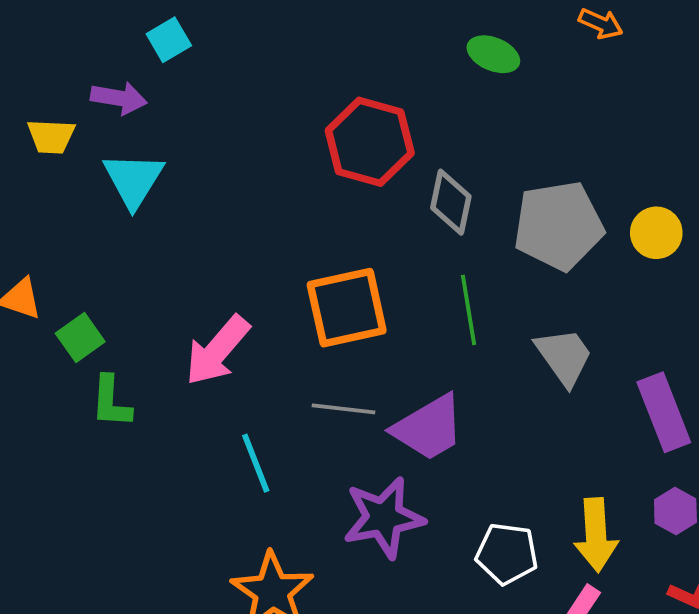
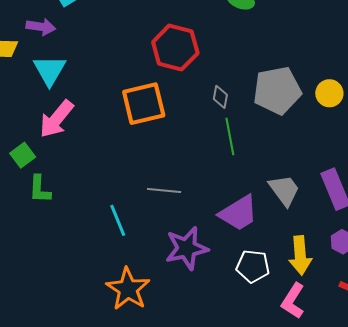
gray diamond: (451, 202) -> (220, 97), moved, size x0.7
orange square: (347, 308) -> (144, 104), moved
pink arrow: (217, 350) -> (56, 119), moved
gray trapezoid: (564, 357) -> (284, 190), moved
purple trapezoid: (429, 428) -> (239, 213), moved

